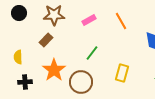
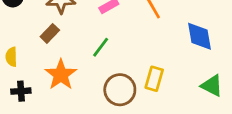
green line: (92, 53) -> (101, 47), moved
brown circle: (81, 82) -> (120, 90), moved

